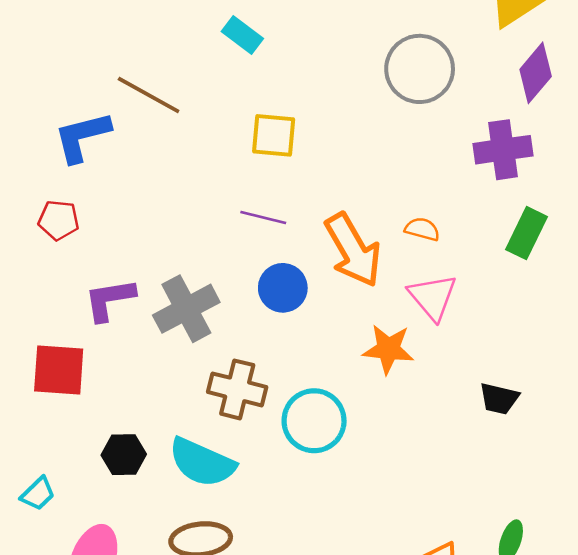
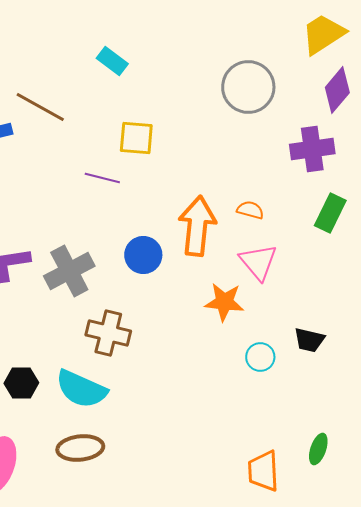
purple line: (263, 217) -> (102, 178), moved
orange arrow: (353, 250) -> (197, 226), turned -144
cyan circle: (314, 421) -> (260, 357), moved, size x0.6

